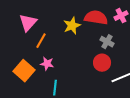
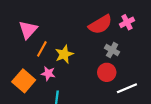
red semicircle: (96, 18) -> (100, 24), turned 140
yellow star: (72, 26) -> (64, 54), moved

